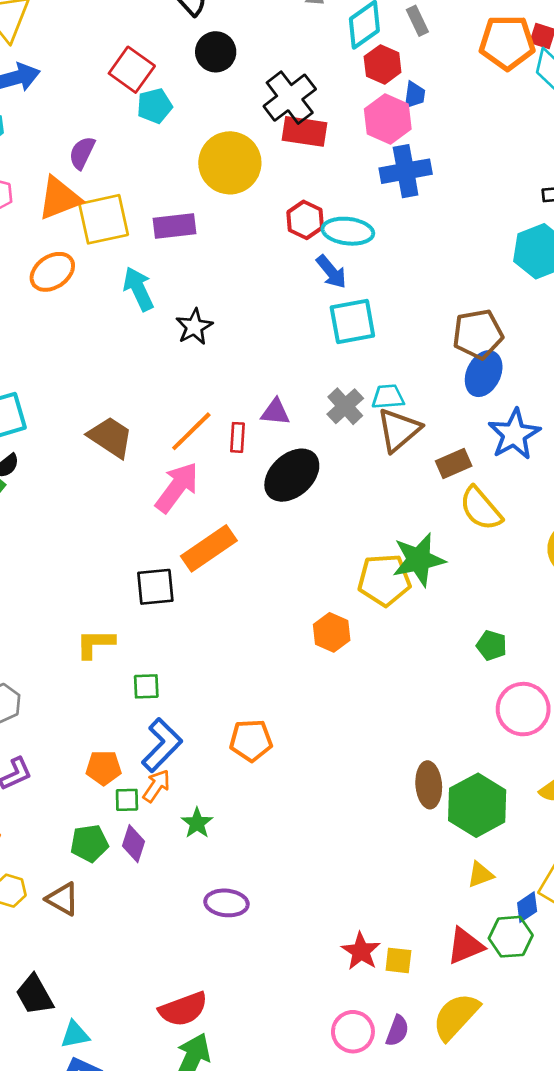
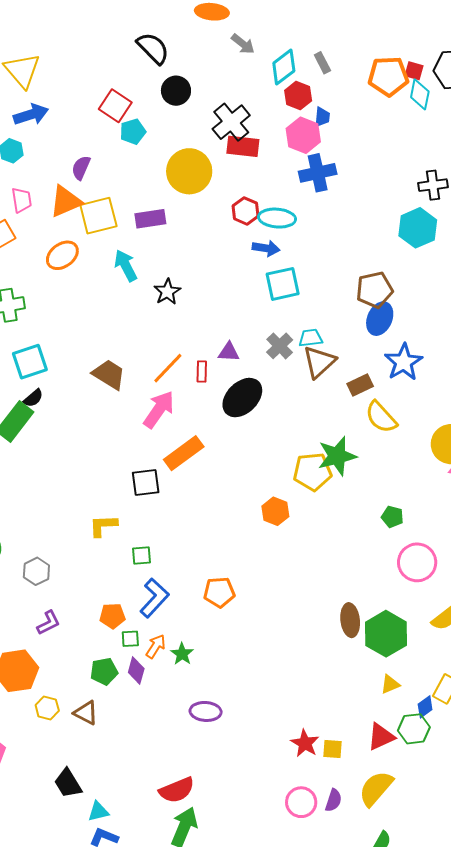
blue arrow: (331, 272) -> (266, 248), turned -40
orange arrow: (156, 786) -> (156, 646), moved

